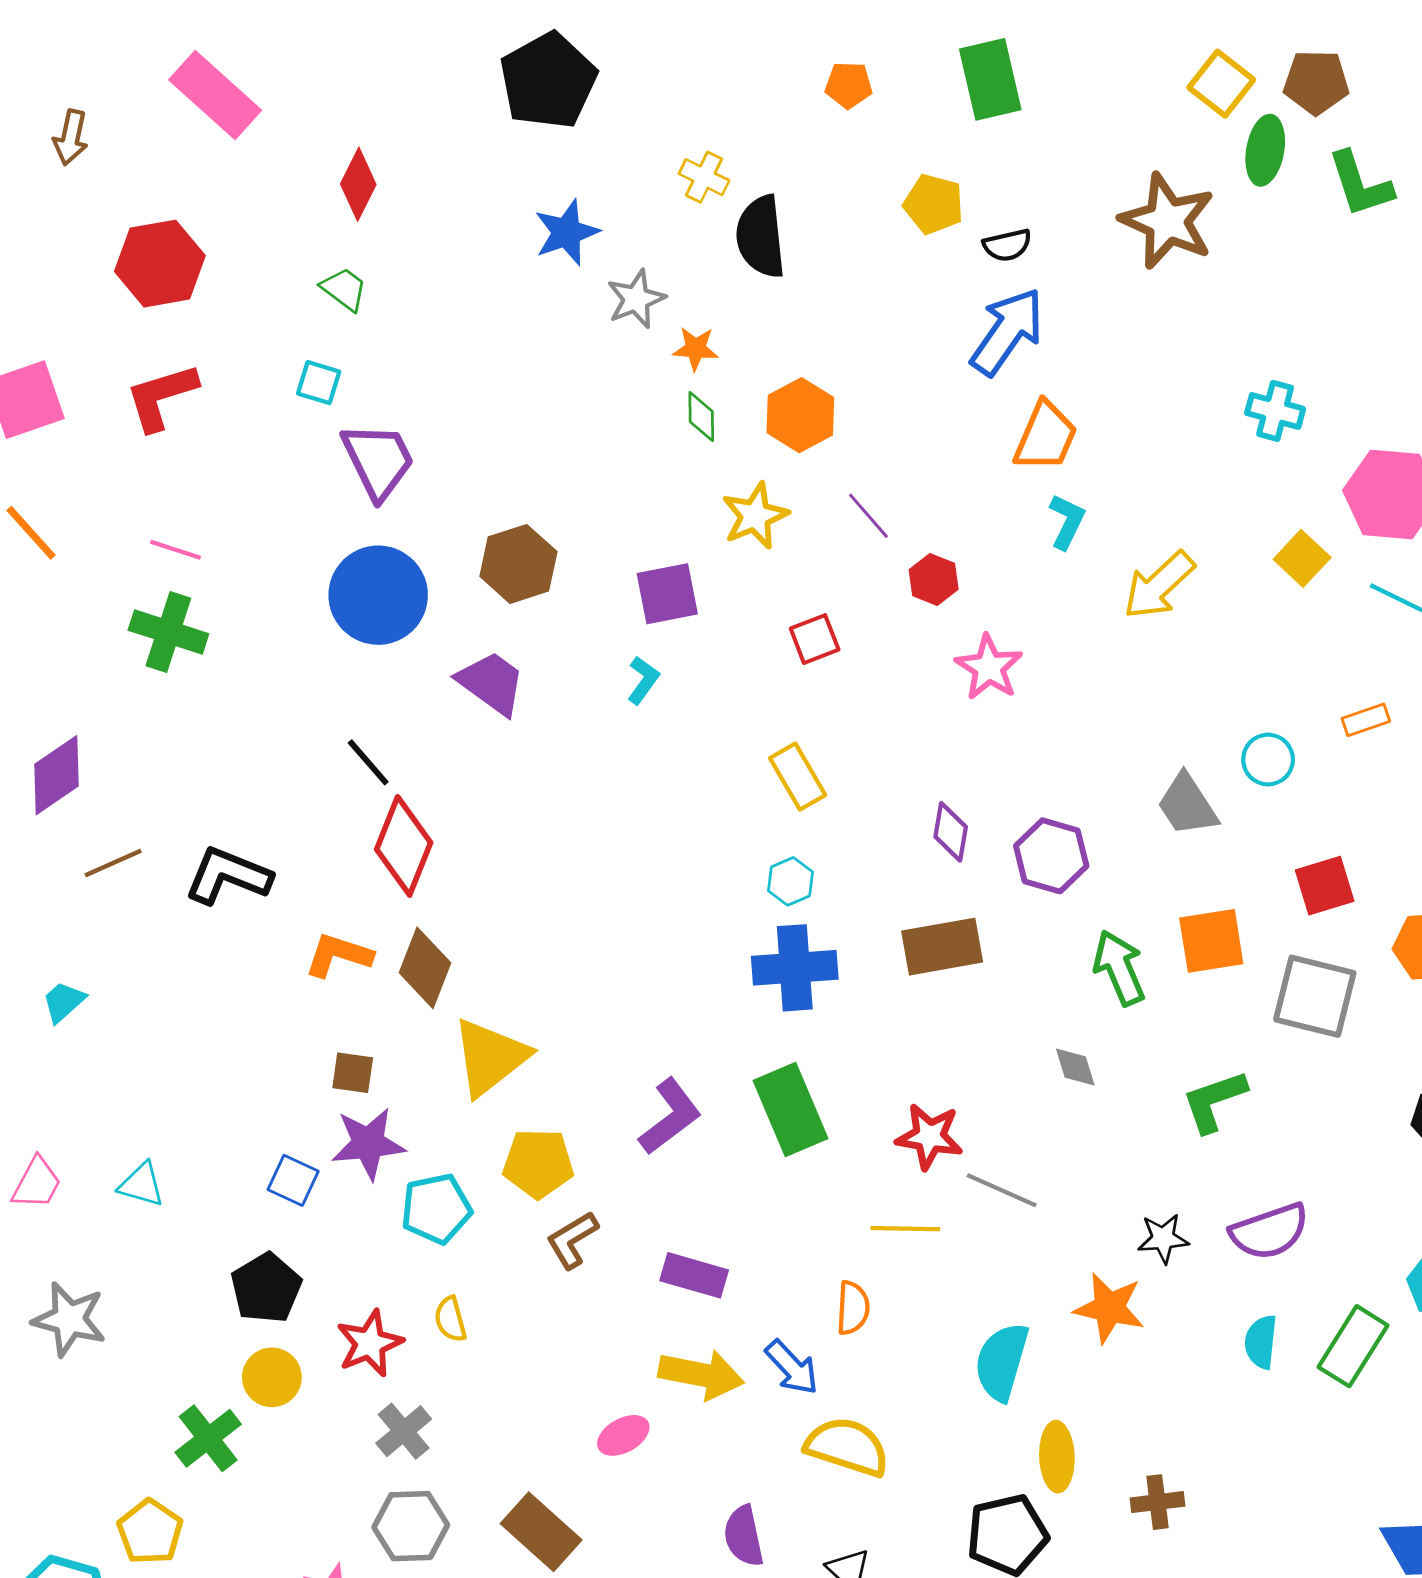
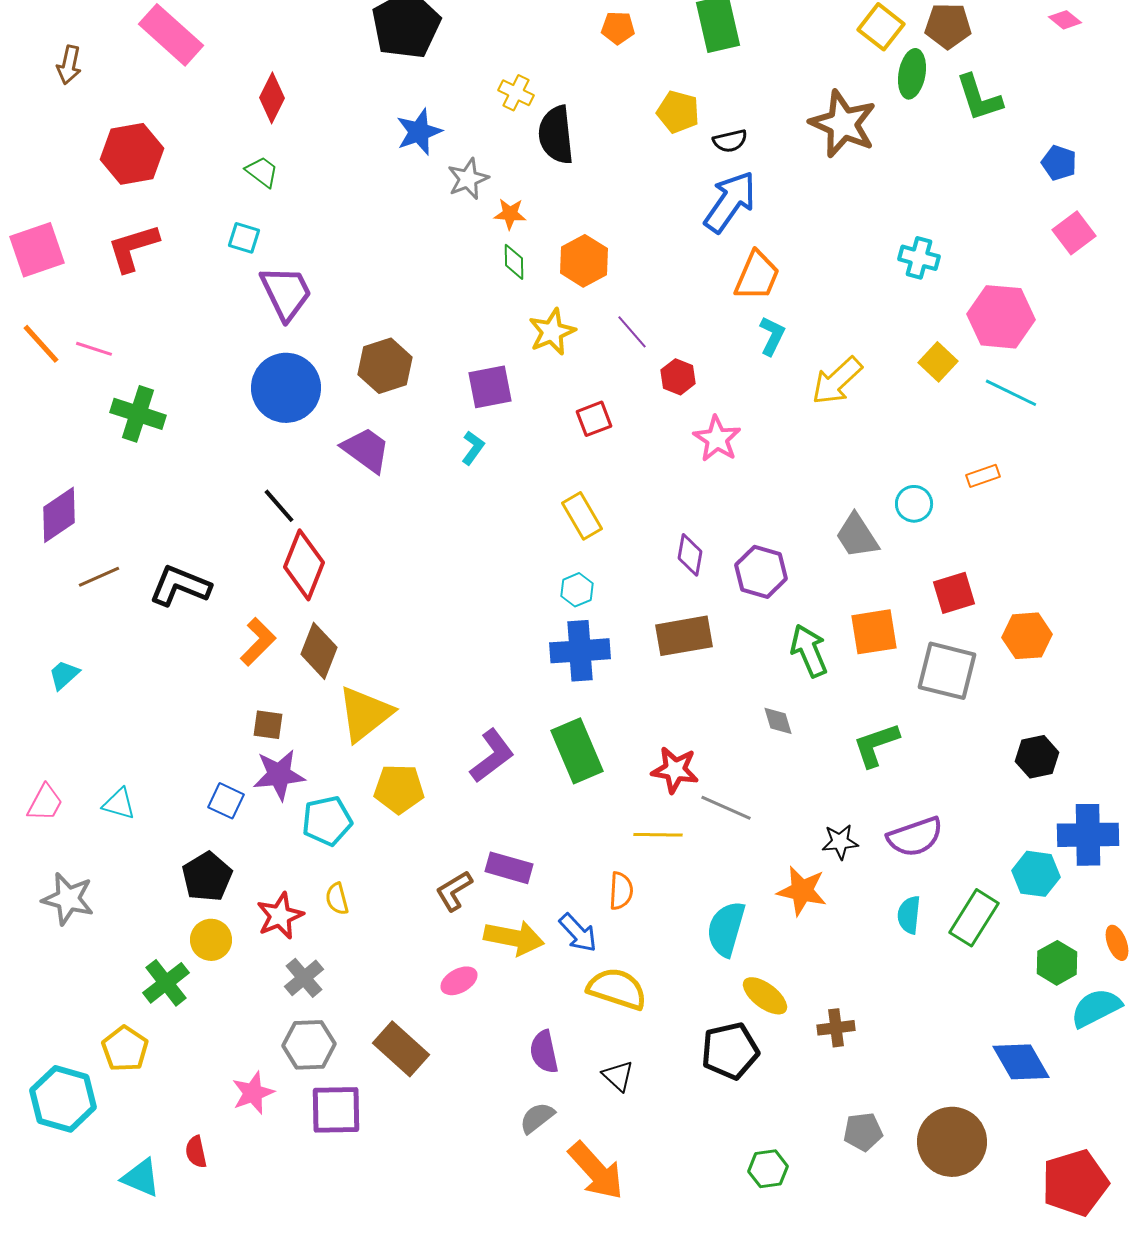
pink line: (176, 550) -> (94, 349), moved
orange L-shape: (338, 955) -> (258, 642), turned 117
brown L-shape: (572, 1240) -> (454, 891), moved
yellow ellipse: (1057, 1457) -> (765, 996), turned -51

